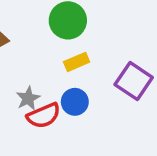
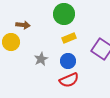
red semicircle: (44, 116) -> (69, 80), moved

